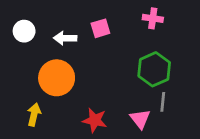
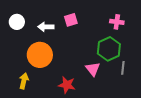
pink cross: (153, 18) -> (117, 22), moved
gray line: (163, 102) -> (123, 68), moved
pink triangle: (140, 119) -> (93, 69), moved

